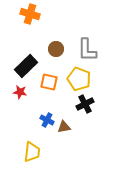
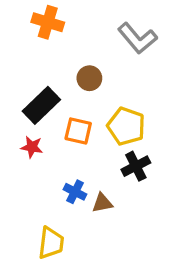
gray L-shape: (87, 50) -> (137, 38), moved, turned -40

